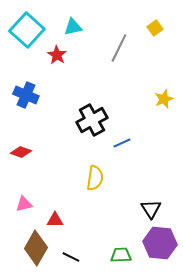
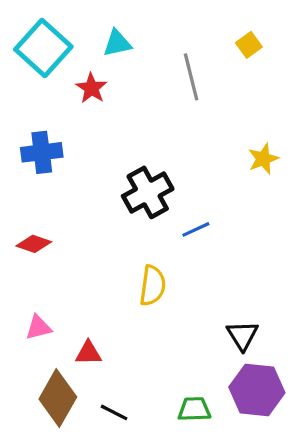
gray line: (119, 48) -> (191, 77), turned -40
blue cross: (26, 95) -> (42, 152), turned -30

